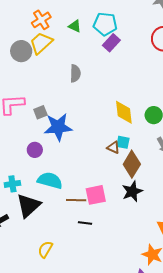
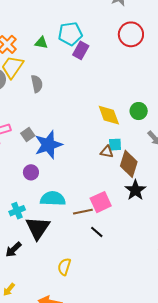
gray semicircle: (75, 73) -> (37, 84), moved
black line: (85, 223) -> (97, 232), turned 48

